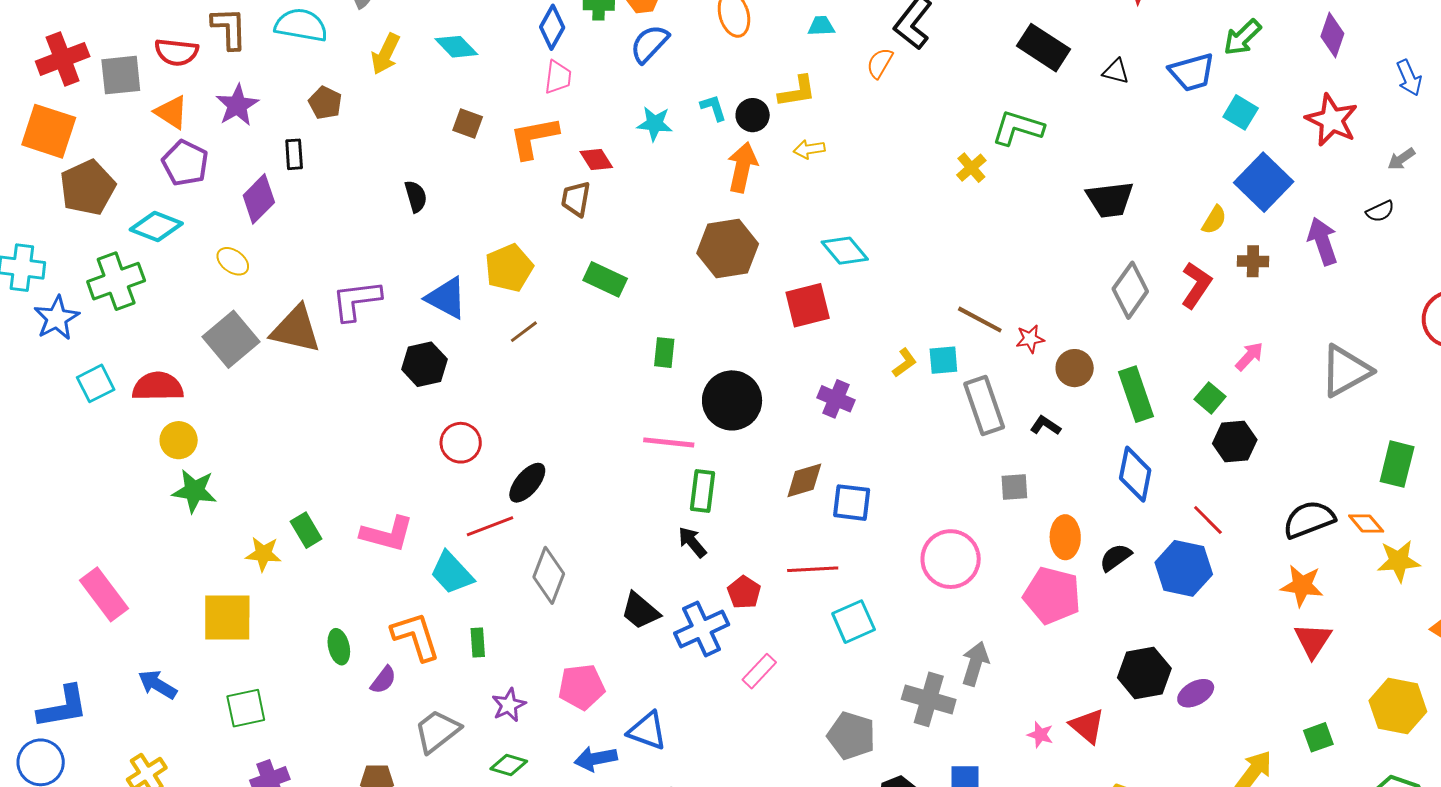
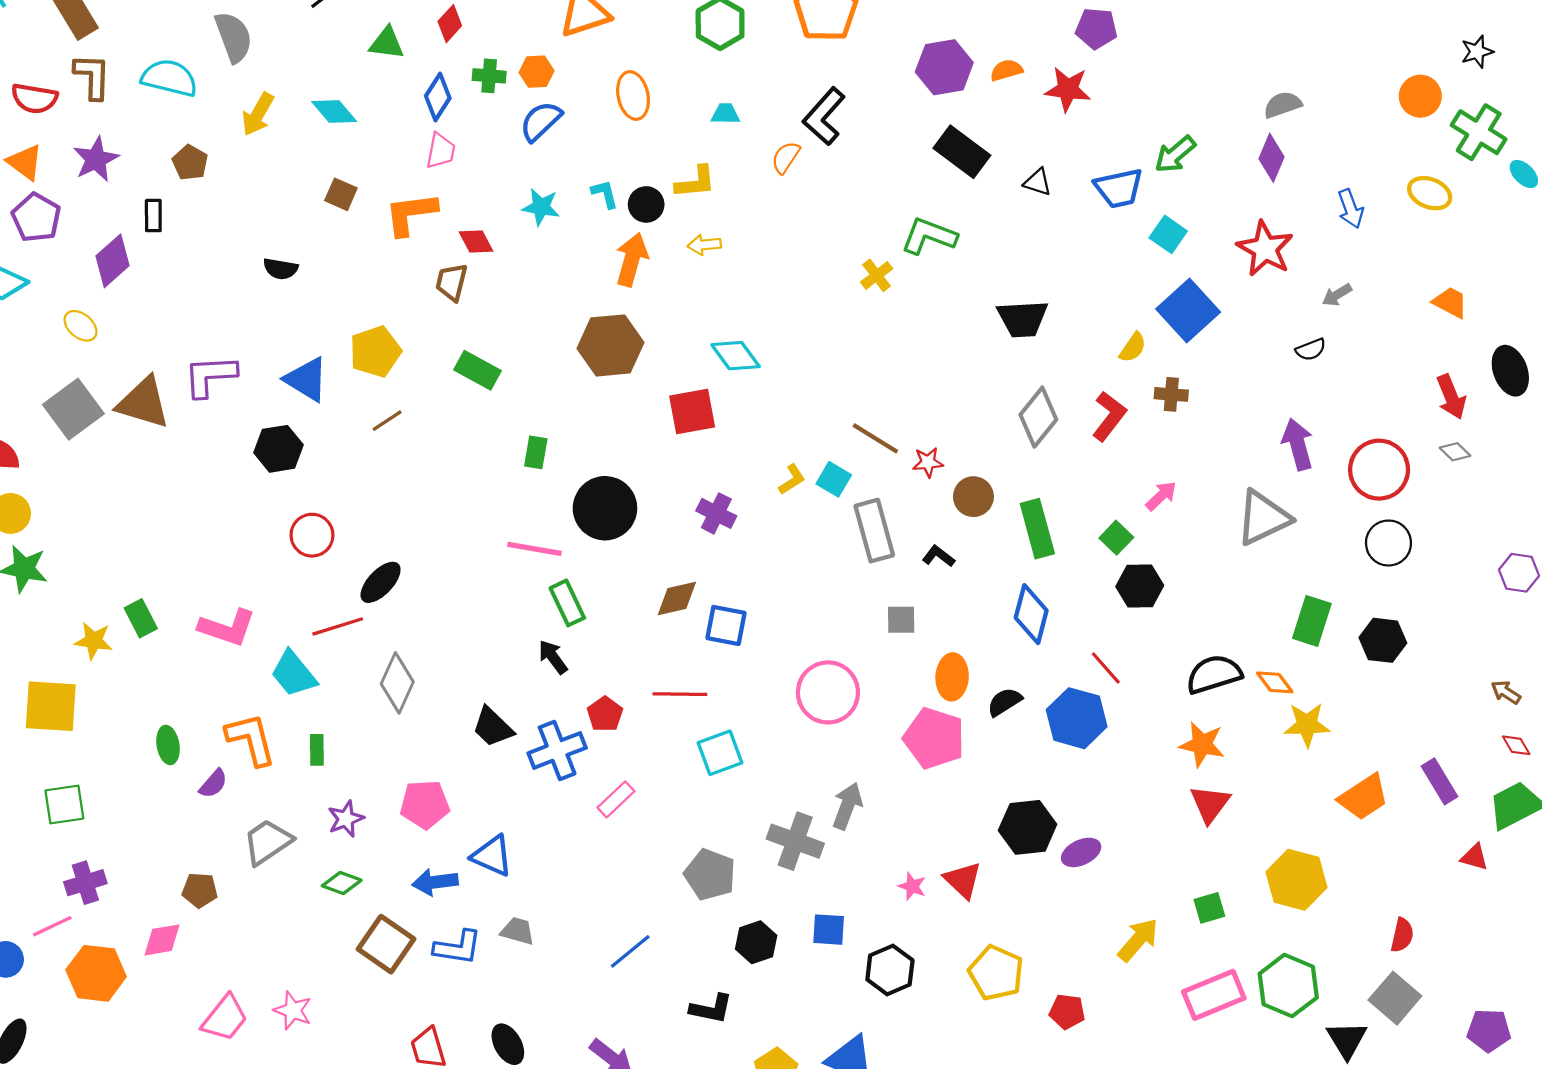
black semicircle: (416, 196) -> (281, 269), turned 112
purple arrow: (1323, 241) -> (1298, 444), moved
cyan square: (943, 360) -> (834, 479), turned 32
green rectangle: (702, 491) -> (567, 603), turned -36

